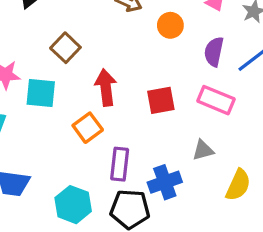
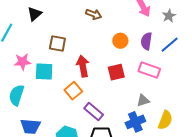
orange circle: (170, 25) -> (120, 41), moved
brown square: (65, 48) -> (57, 44), turned -30
purple rectangle: (120, 164) -> (94, 111), turned -54
blue cross: (165, 182) -> (135, 122), moved

